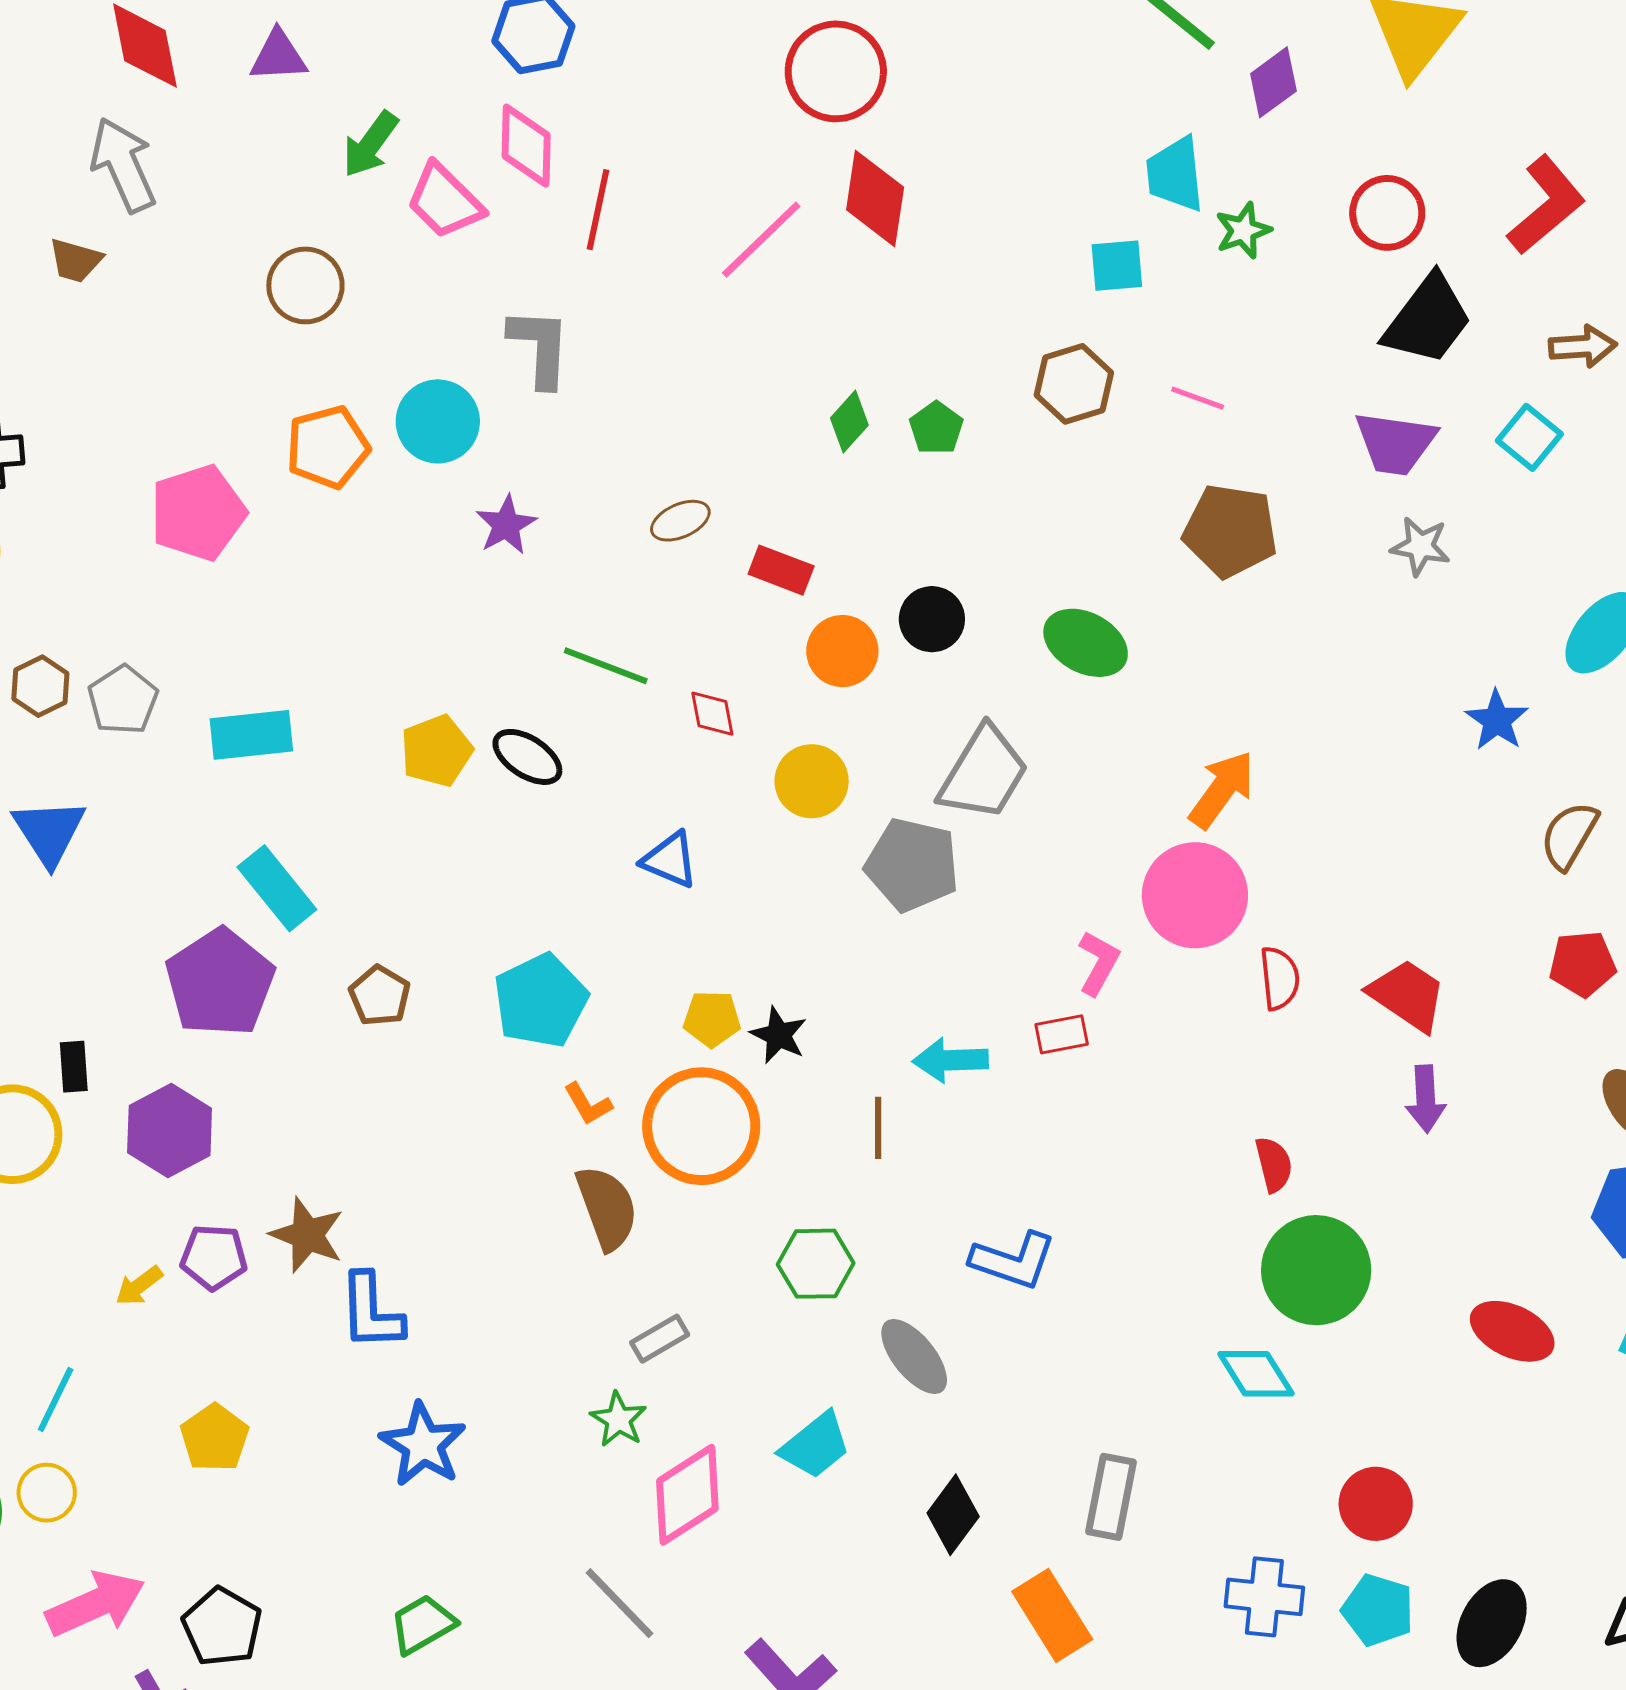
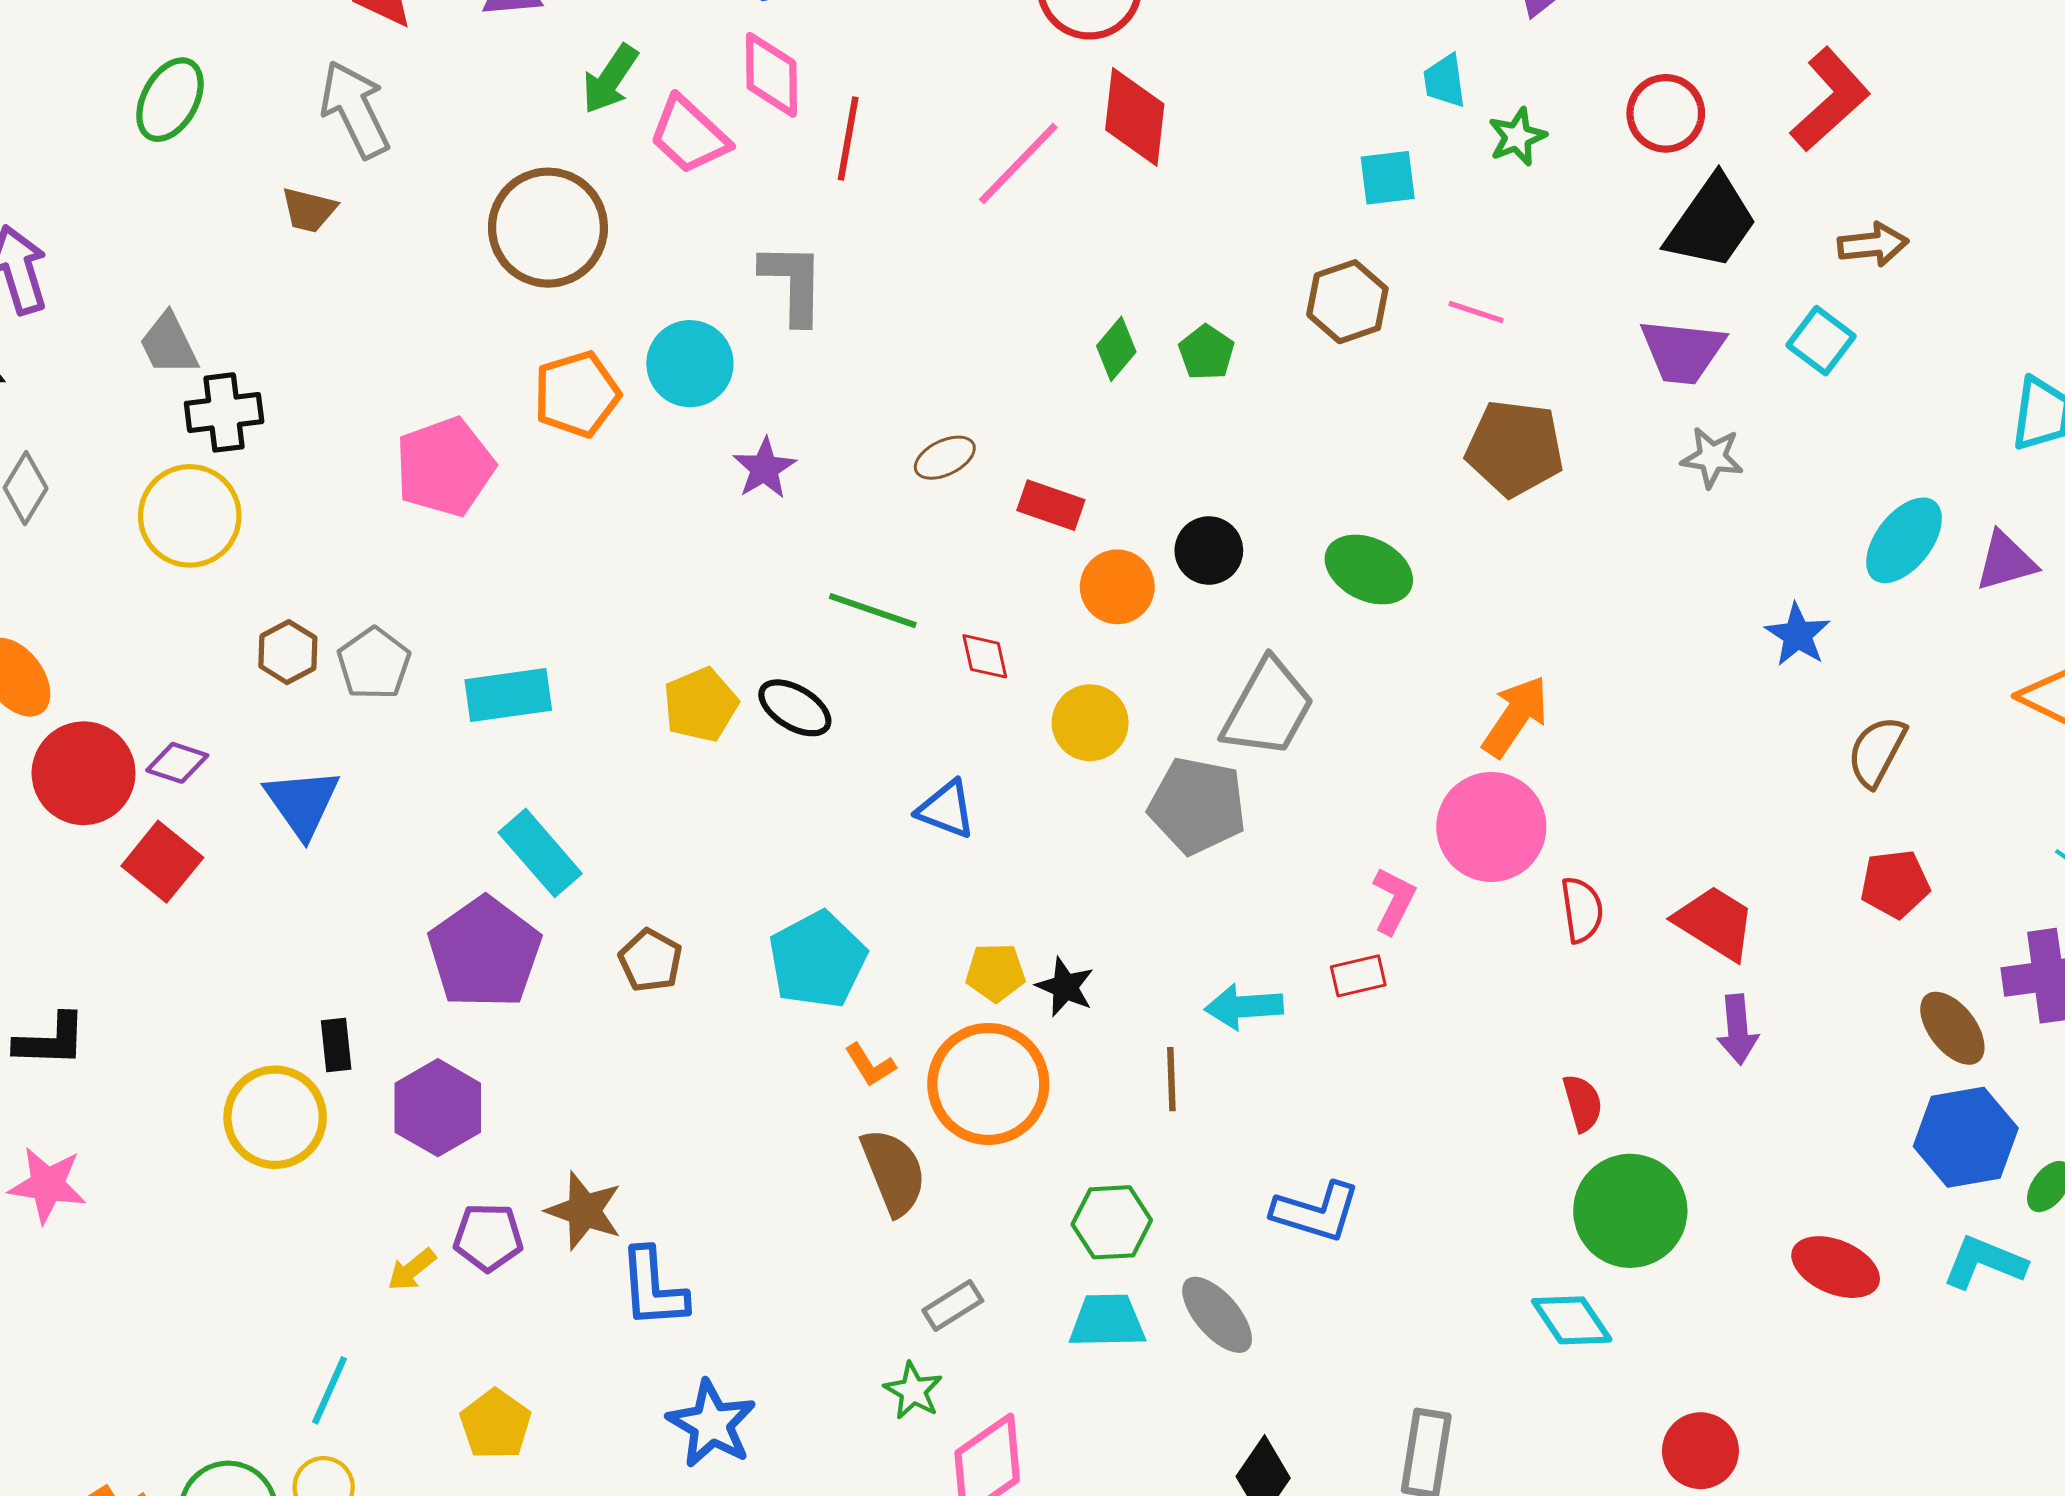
cyan trapezoid: (1175, 174) -> (1445, 81), size x0.7
brown circle: (305, 285) -> (548, 228), size x1.5
cyan trapezoid: (815, 1445) -> (1107, 1321), moved, turned -140

